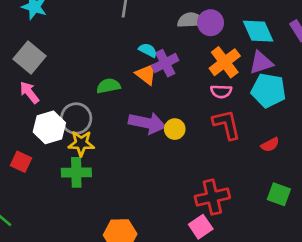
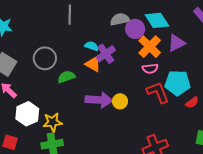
purple circle: (211, 23) -> (135, 29), moved
cyan diamond: (258, 31) -> (157, 20), moved
cyan pentagon: (269, 90) -> (178, 83), moved
gray circle: (76, 118) -> (45, 58), moved

